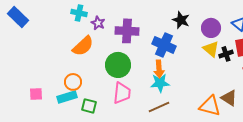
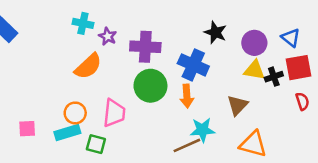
yellow triangle: (211, 49) -> (254, 70), turned -30
green circle: (118, 65) -> (150, 86), moved
cyan star: (160, 83) -> (202, 130), moved
pink trapezoid: (122, 93) -> (114, 113), moved
brown triangle: (229, 98) -> (237, 105), moved, turned 42

